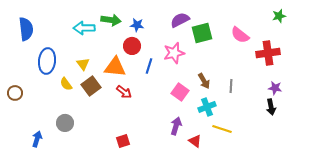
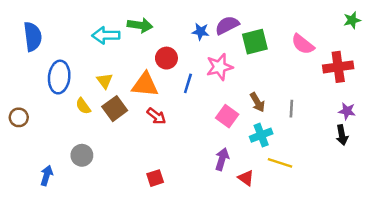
blue star: (137, 25) -> (201, 32), moved

